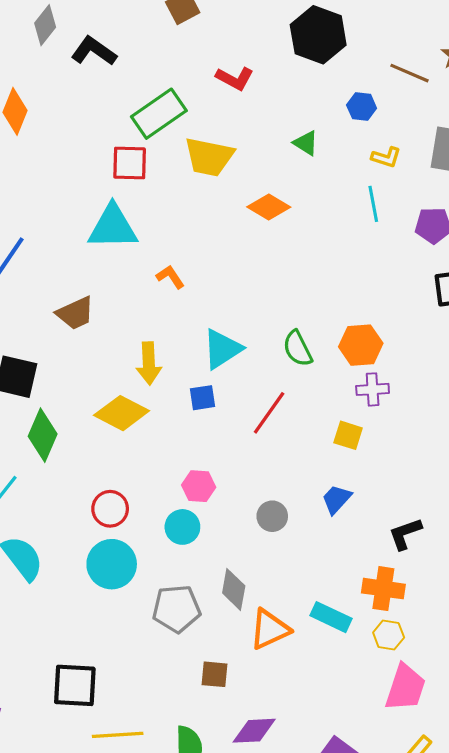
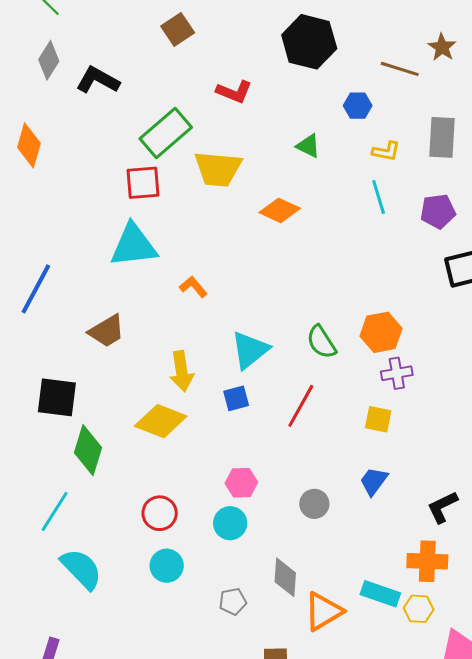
cyan circle: (112, 564) -> (167, 566), size x0.7
gray pentagon: (176, 609) -> (233, 601), size x0.6
yellow hexagon: (389, 635) -> (419, 609), moved

